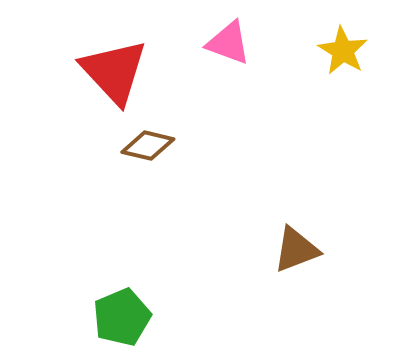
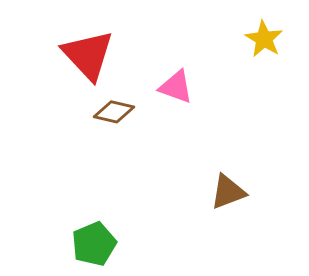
pink triangle: (228, 43) -> (176, 87), moved

